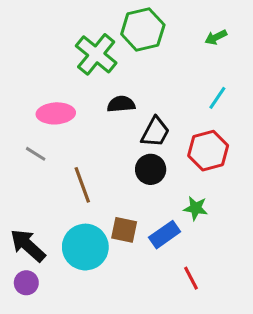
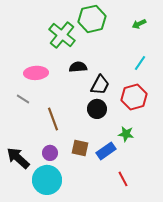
cyan circle: (85, 247) -> (47, 180), moved
purple circle: (26, 283) -> (50, 153), moved

